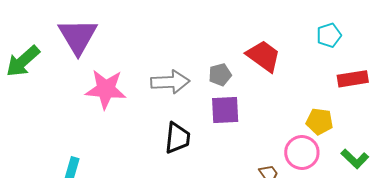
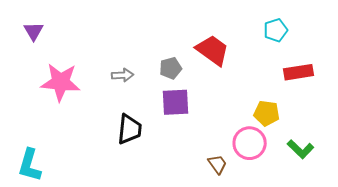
purple triangle: (78, 36) -> (34, 31), size x0.5
gray arrow: (170, 82) -> (123, 75), size x0.6

